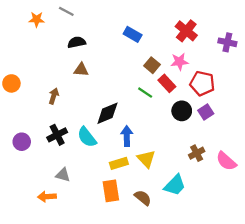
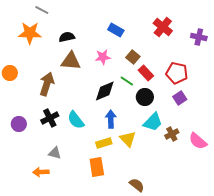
gray line: (66, 11) -> (42, 10), moved
orange star: (37, 19) -> (30, 33), moved, size x1.6
pink star: (179, 62) -> (103, 57), moved
brown triangle: (81, 70) -> (71, 61), size x1.5
brown arrow: (54, 96) -> (47, 84), size x1.6
black circle: (182, 111) -> (145, 97), moved
black diamond: (107, 113) -> (105, 91), moved
cyan trapezoid: (175, 185) -> (153, 122), moved
brown semicircle: (143, 198) -> (137, 185), moved

